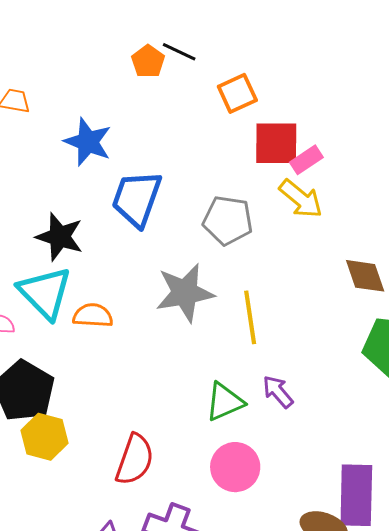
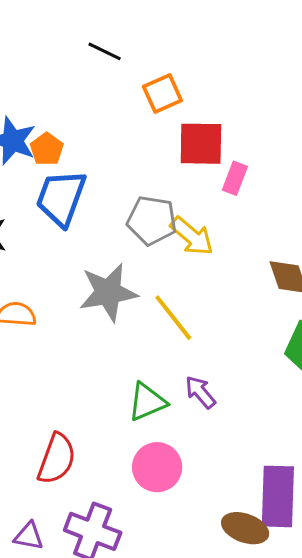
orange pentagon: (148, 61) -> (47, 149), moved
pink rectangle: (306, 160) -> (235, 178), moved, turned -36
yellow arrow: (301, 199) -> (192, 236), moved
yellow line: (250, 317) -> (173, 318), turned -30

